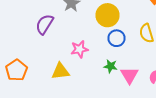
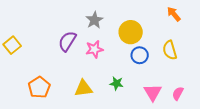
pink star: (80, 49) -> (94, 49), moved
green star: (110, 66) -> (117, 83), moved

